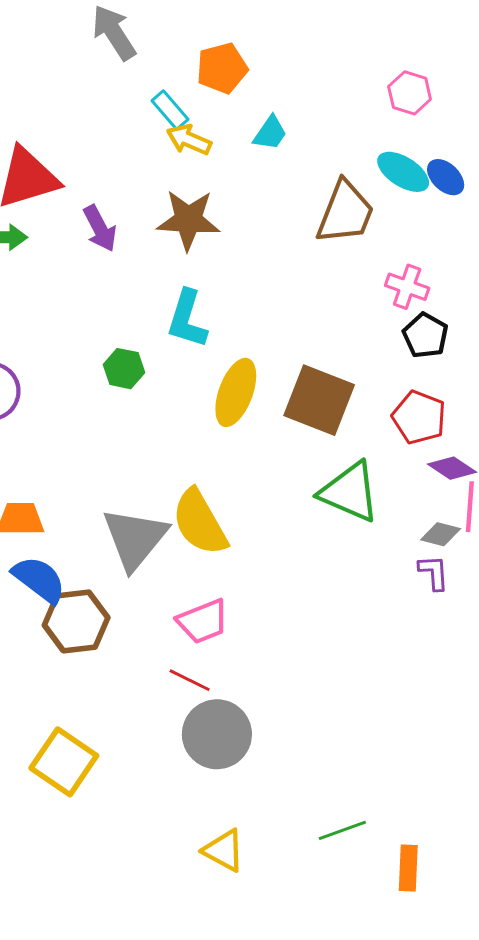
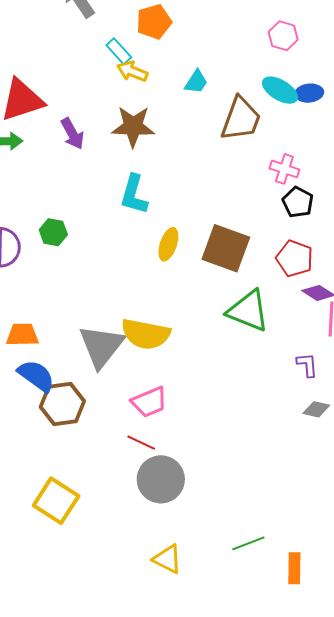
cyan trapezoid: (270, 133) -> (196, 82), moved
blue ellipse: (446, 177) -> (309, 93), turned -48
green hexagon: (124, 369) -> (53, 232), moved
yellow ellipse: (236, 392) -> (168, 244), size x0.7
yellow semicircle: (200, 522) -> (146, 334), turned -48
gray diamond: (441, 534) -> (316, 409), moved

